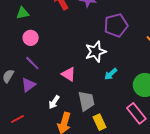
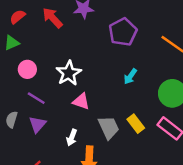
white star: (96, 52) -> (69, 73), moved
cyan arrow: (111, 74) -> (130, 76), moved
yellow rectangle: (99, 122) -> (136, 124), moved

